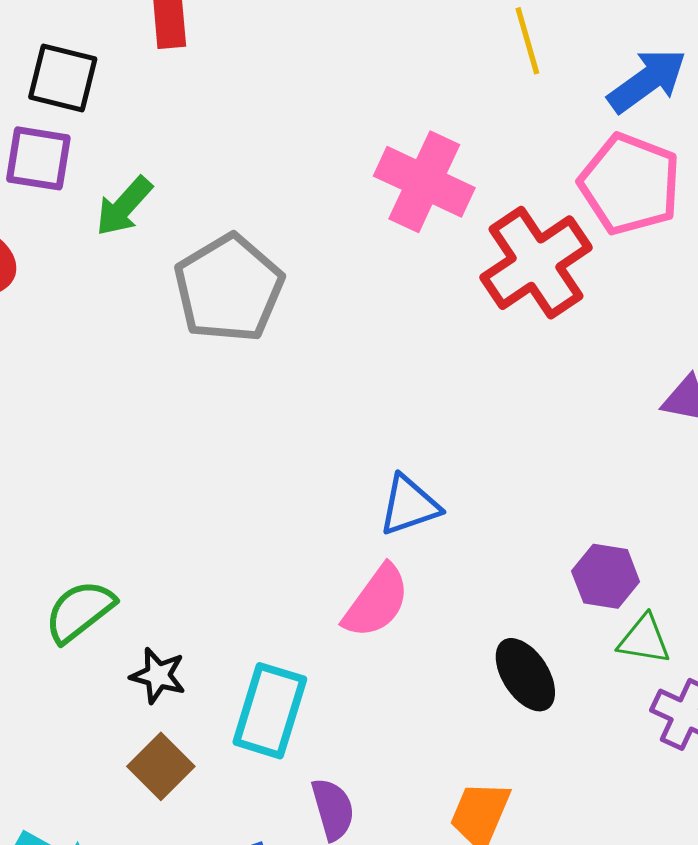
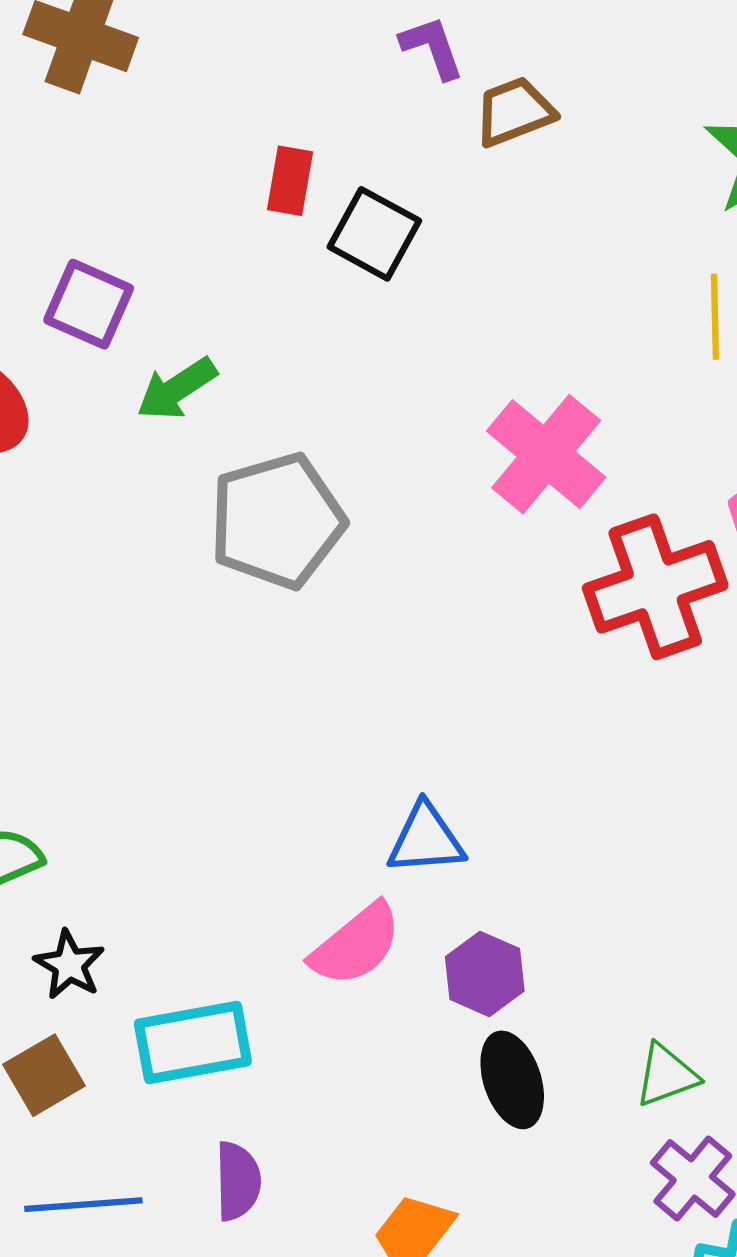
black square: (63, 78) -> (374, 234), moved
purple hexagon: (606, 576) -> (485, 974), moved
green triangle: (644, 640) -> (666, 1075), turned -44
cyan rectangle: (270, 711) -> (193, 1042), turned 48

